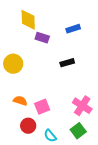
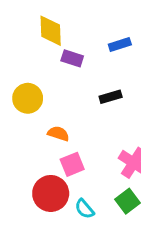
orange semicircle: (20, 101) -> (58, 134), moved
red circle: (28, 126) -> (51, 193), size x1.5

